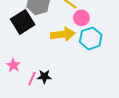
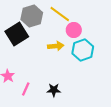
yellow arrow: (63, 34) -> (56, 46), size x0.7
black star: (44, 77) -> (54, 90), moved

